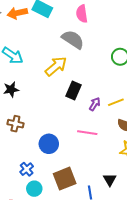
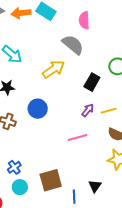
black rectangle: (73, 90) -> (92, 82), moved
pink line: (87, 133) -> (77, 138), turned -30
blue circle: (49, 144) -> (38, 109), moved

